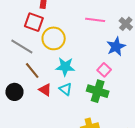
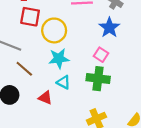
red square: (34, 22) -> (30, 17), moved
yellow circle: (54, 38) -> (54, 30), moved
red triangle: (45, 90) -> (45, 98), moved

